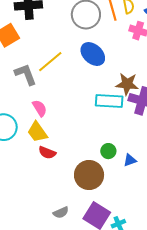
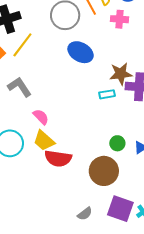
yellow line: (50, 62) -> (22, 45), moved
cyan rectangle: (109, 101) -> (107, 94), size x0.6
red semicircle: (47, 153) -> (58, 158), size x1.5

